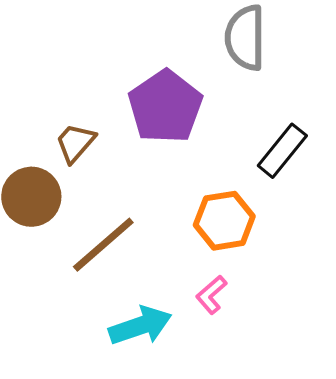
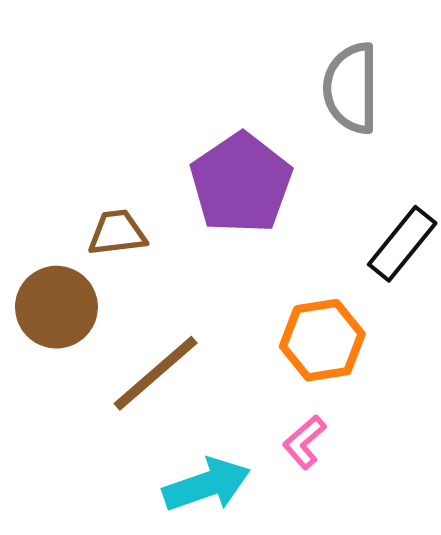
brown trapezoid: (75, 143) -> (117, 233), turned 42

